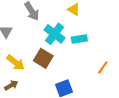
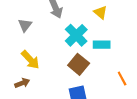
brown square: (43, 58) -> (79, 64), moved
orange line: (103, 67) -> (122, 78), turned -72

